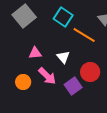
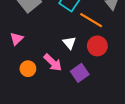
pink triangle: (35, 53) -> (17, 39), moved, turned -40
red circle: (90, 72) -> (97, 46), moved

